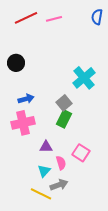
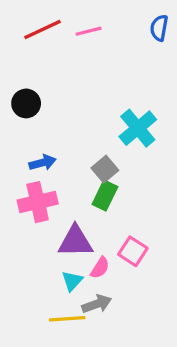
purple triangle: (46, 147) -> (75, 241), size x1.6
pink semicircle: (61, 163) -> (100, 268), turned 48
yellow line: (41, 194) -> (67, 319), turned -30

